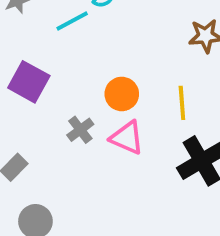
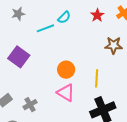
gray cross: (80, 130) -> (30, 105), moved

